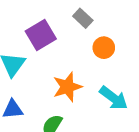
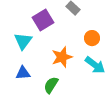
orange circle: (104, 48) -> (92, 38), moved

